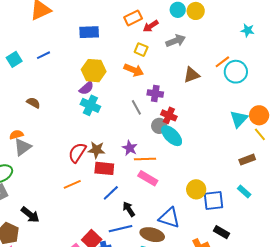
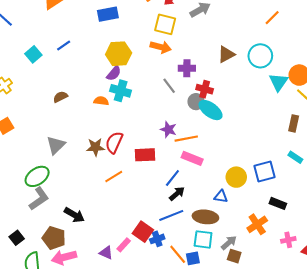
yellow square: (141, 50) -> (165, 24), size x1.5
orange line: (222, 62) -> (272, 18), moved
cyan circle: (236, 72) -> (260, 56), moved
brown triangle: (192, 75) -> (226, 54), moved
brown semicircle: (33, 103) -> (60, 97), turned -48
orange semicircle: (16, 135) -> (101, 101), moved, turned 32
brown star: (97, 150) -> (95, 147), moved
brown rectangle: (247, 160) -> (294, 123), turned -49
yellow circle: (196, 189) -> (236, 177), moved
blue line: (111, 193) -> (172, 178), moved
black arrow: (129, 209) -> (177, 194), turned 91
blue triangle: (169, 218) -> (221, 196), size x0.6

